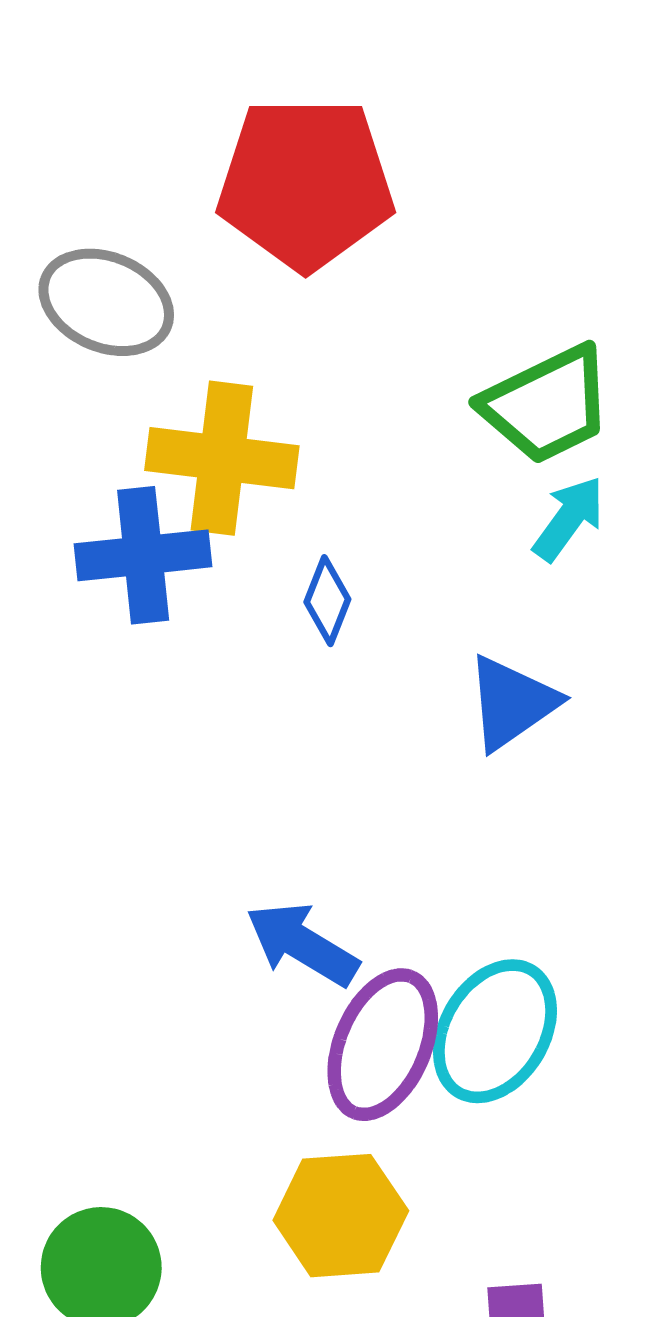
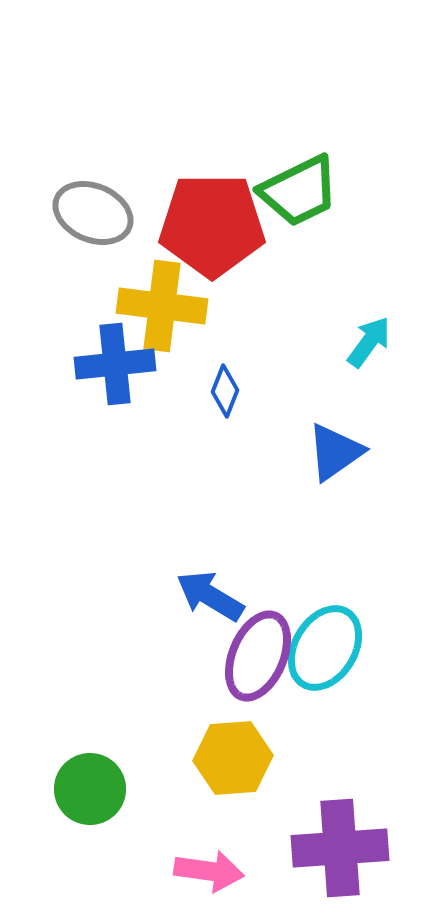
red pentagon: (306, 183) -> (212, 225), moved
green trapezoid: (547, 405) -> (299, 191), moved

